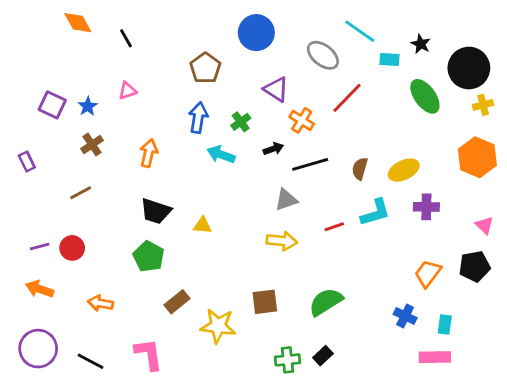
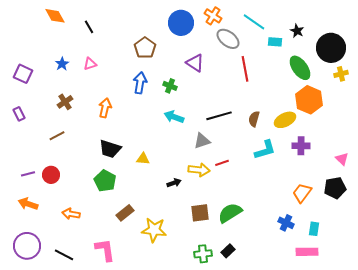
red line: (347, 98) -> (245, 69), turned -55
purple square: (52, 105) -> (23, 74), moved
blue star: (88, 106) -> (62, 64), moved
orange cross: (302, 120) -> (213, 16), moved
green cross: (241, 122) -> (170, 86), turned -32
black arrow: (273, 149) -> (174, 183), moved
cyan arrow: (221, 154) -> (174, 117), moved
orange hexagon: (477, 157) -> (309, 100), moved
red line: (334, 227) -> (222, 163), moved
brown square: (265, 302) -> (200, 213), moved

